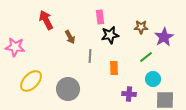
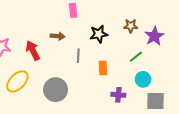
pink rectangle: (100, 17) -> (73, 10), moved
red arrow: (46, 20) -> (33, 51), moved
brown arrow: (70, 37) -> (58, 36), turned -56

